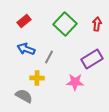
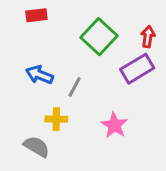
red rectangle: (24, 21) -> (36, 15), moved, turned 32
purple rectangle: (92, 59) -> (137, 69), moved
pink star: (75, 82) -> (114, 125), turned 30

